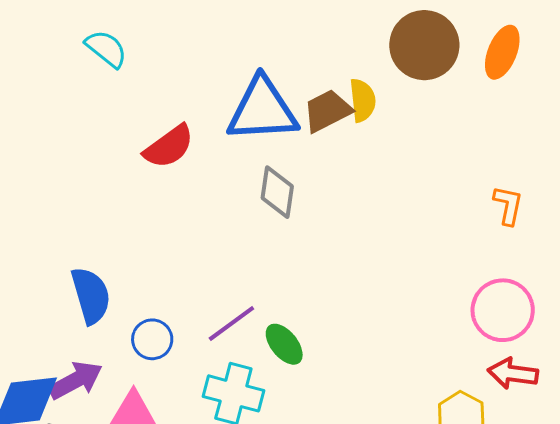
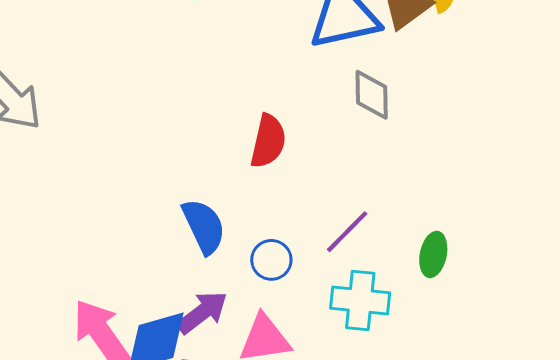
red semicircle: (169, 147) -> (268, 141), moved, turned -32
green ellipse: (284, 344) -> (433, 254), moved, turned 60

